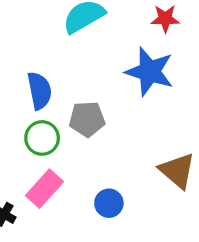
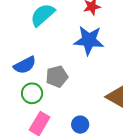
blue semicircle: (39, 91) -> (25, 65), turned 85

